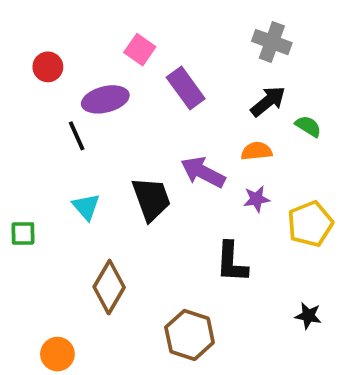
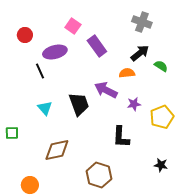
orange semicircle: (257, 151) -> (127, 73), moved
green square: (23, 233) -> (12, 133), moved
brown diamond: (109, 287) -> (57, 150), turned 48

